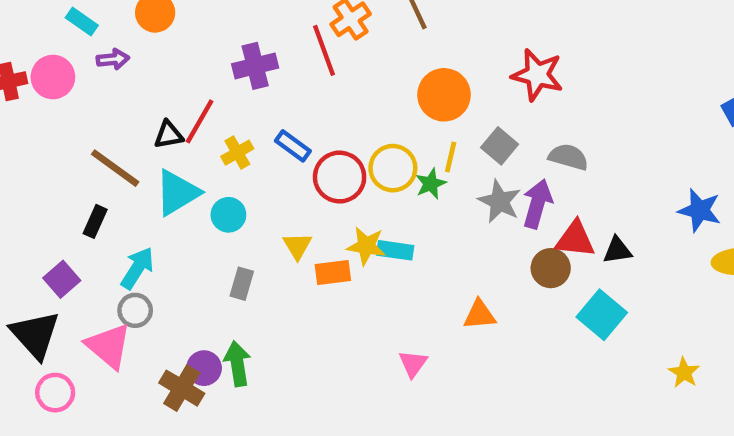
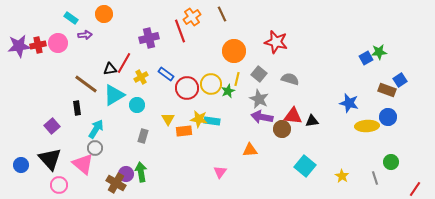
purple arrow: (537, 204) -> (262, 117), moved, turned -95
black rectangle: (95, 221) -> (77, 108), turned -32
purple square: (62, 279) -> (52, 126), moved
cyan square: (602, 315) -> (305, 166), moved

